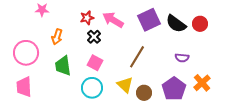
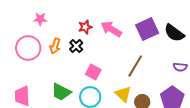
black cross: (94, 37) -> (76, 46), moved
pink circle: (26, 53) -> (28, 48), moved
green trapezoid: (63, 66) -> (61, 92), moved, turned -55

